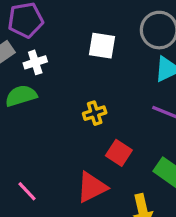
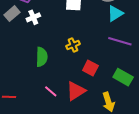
green semicircle: (21, 96) -> (42, 57), moved, turned 114
pink line: (27, 191) -> (51, 91), moved

